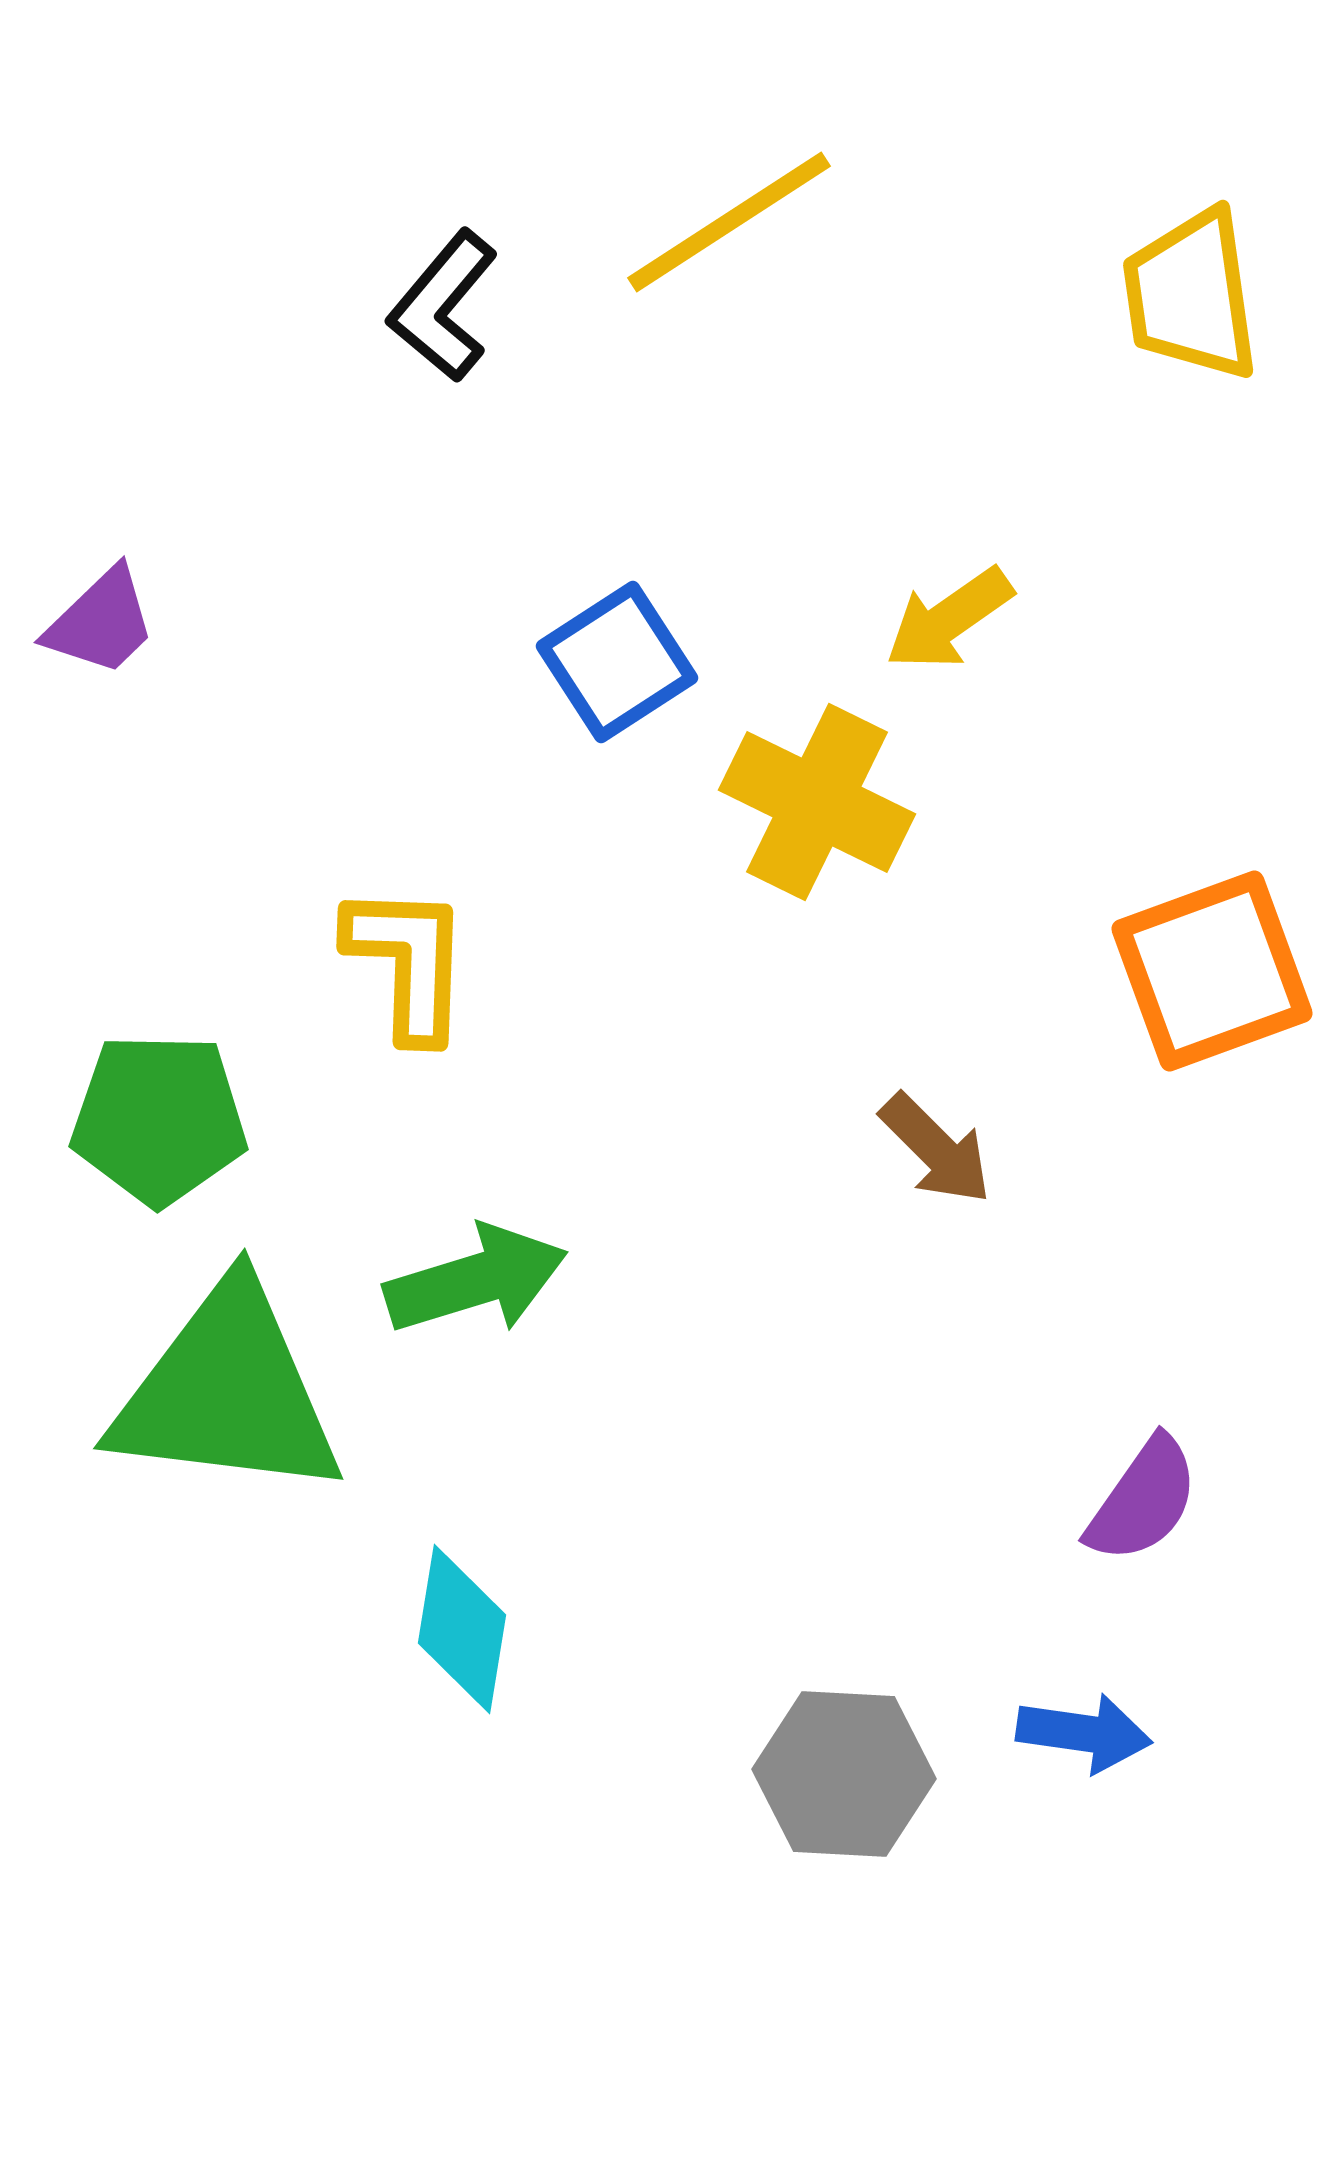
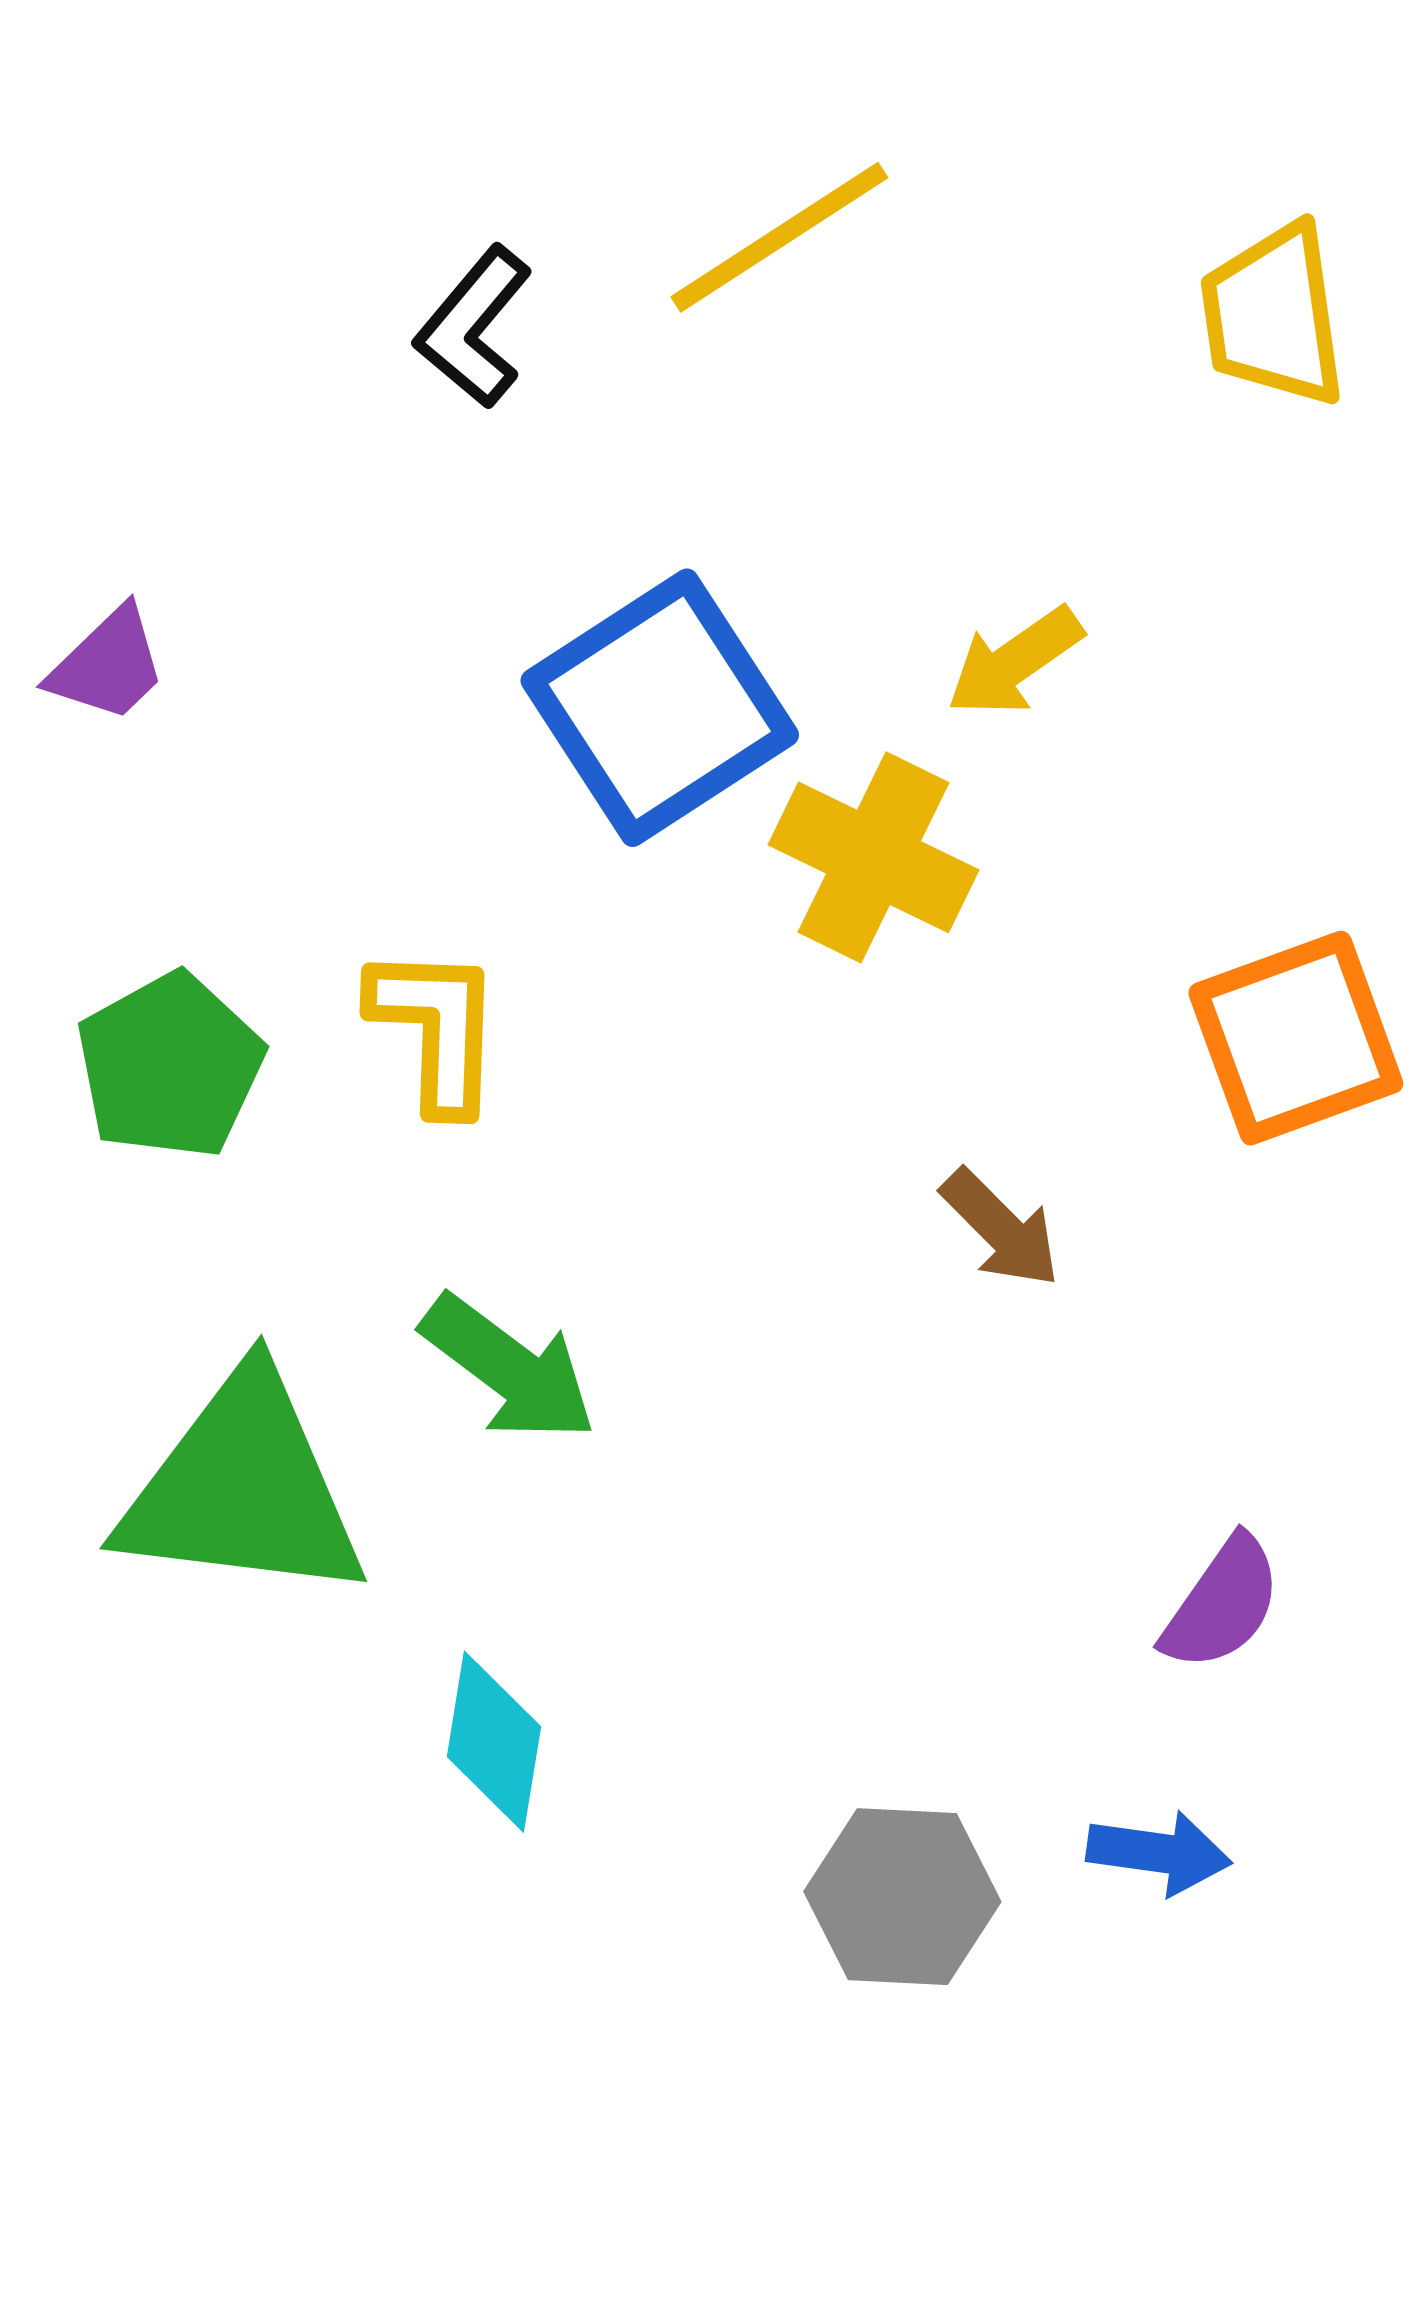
blue square: (617, 662) -> (660, 708), size x1.6
green pentagon: (159, 1119) -> (170, 1066), moved, turned -30
green arrow: (476, 1280) -> (509, 1368), turned 54

